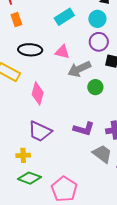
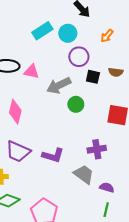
cyan circle: (97, 19) -> (68, 33), moved
pink triangle: (62, 52) -> (31, 72), moved
purple L-shape: (84, 129) -> (53, 155), moved

